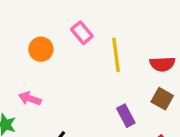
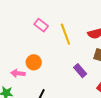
orange circle: (41, 49) -> (34, 62), moved

